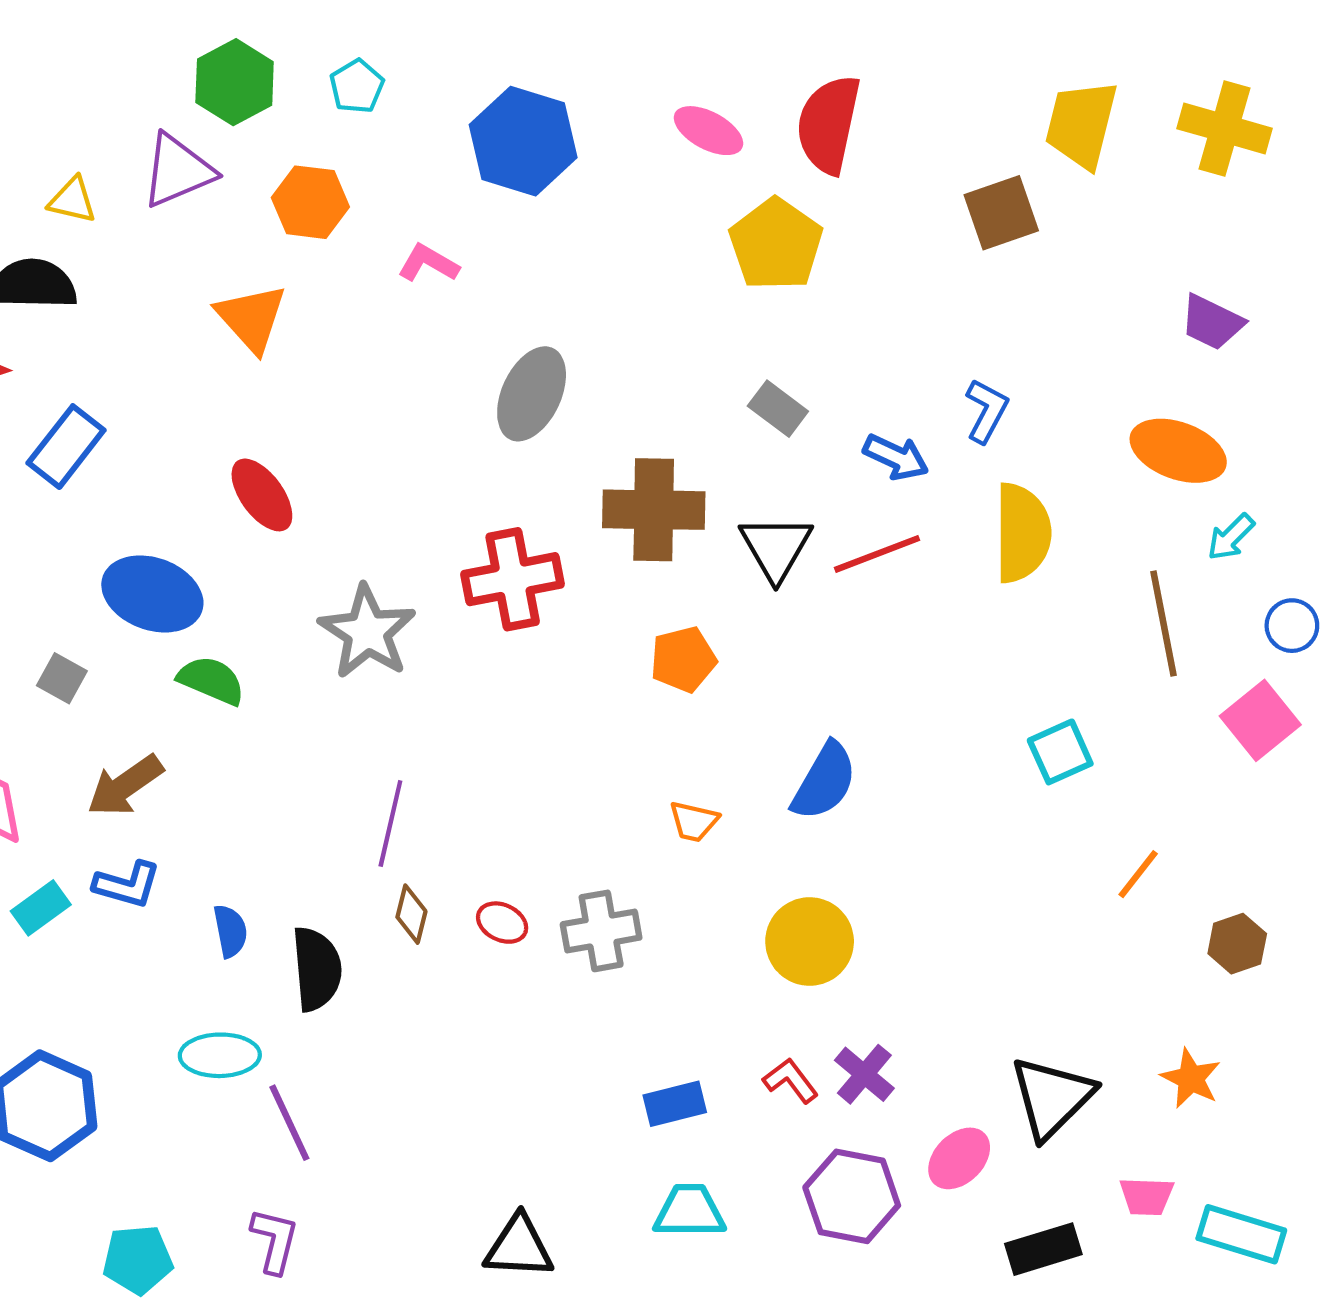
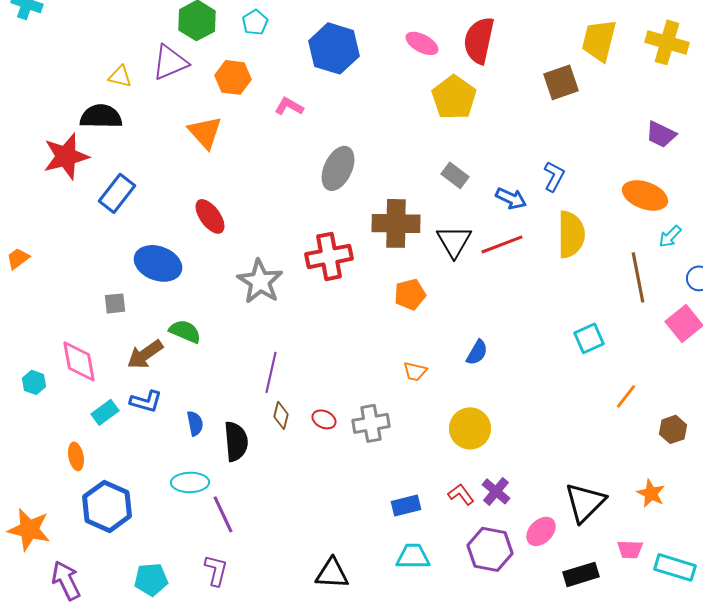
gray square: (62, 678) -> (115, 303), turned -35
green semicircle: (211, 680) -> (185, 331), moved
blue semicircle: (824, 781) -> (477, 352), size x0.7

